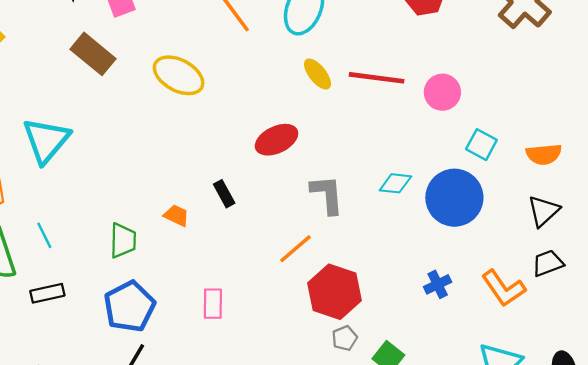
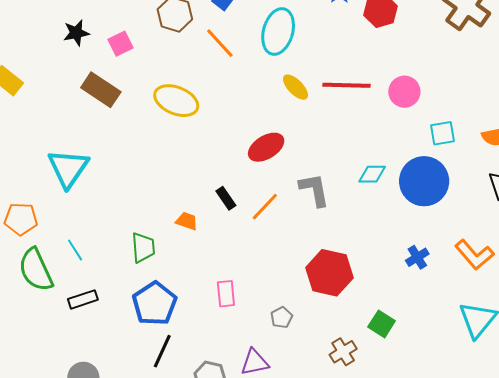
cyan square: (481, 145) -> (443, 133), turned -32
orange line: (295, 249) -> (265, 207), moved
gray pentagon: (345, 338) -> (281, 317), moved

